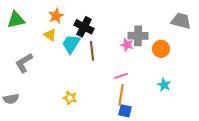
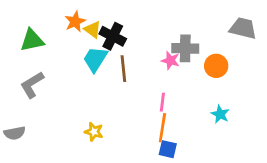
green triangle: (16, 20) -> (32, 40), moved
yellow triangle: (50, 35) -> (93, 30), moved
pink line: (121, 76) -> (162, 102), turned -64

